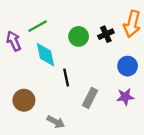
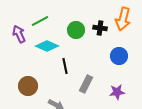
black cross: (106, 34) -> (100, 28), turned 32
cyan diamond: (46, 55) -> (47, 46), turned -55
purple star: (125, 97) -> (117, 92), moved

